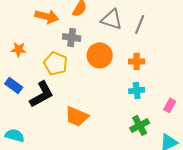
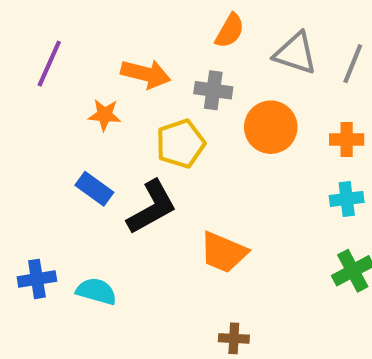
orange arrow: (47, 16) -> (146, 74), moved
yellow pentagon: (56, 63) -> (181, 144), turned 30

